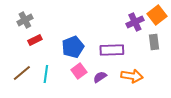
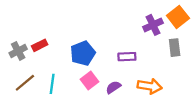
gray cross: (25, 20) -> (18, 51), moved
purple rectangle: (112, 50) -> (127, 57), size x0.7

